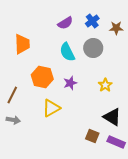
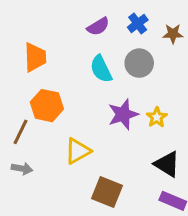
orange hexagon: (42, 77) -> (47, 106), moved
purple star: (70, 83) -> (123, 114), moved, size x1.5
brown square: (92, 136) -> (107, 192), moved, size x1.5

